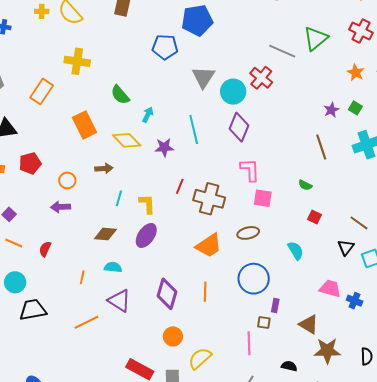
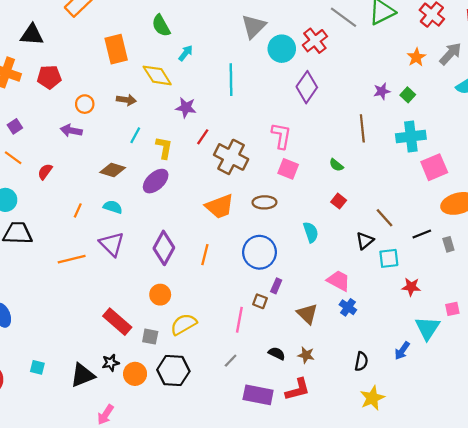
purple diamond: (239, 127) -> (307, 87), moved
purple star: (164, 147) -> (186, 108), moved
blue cross: (355, 301) -> (348, 307), moved
brown star: (327, 351) -> (306, 355), moved, size x0.6

